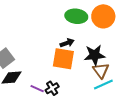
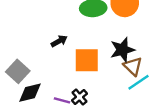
black arrow: (67, 43) -> (59, 41), moved

